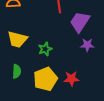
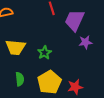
red star: (71, 79) -> (75, 87), moved

